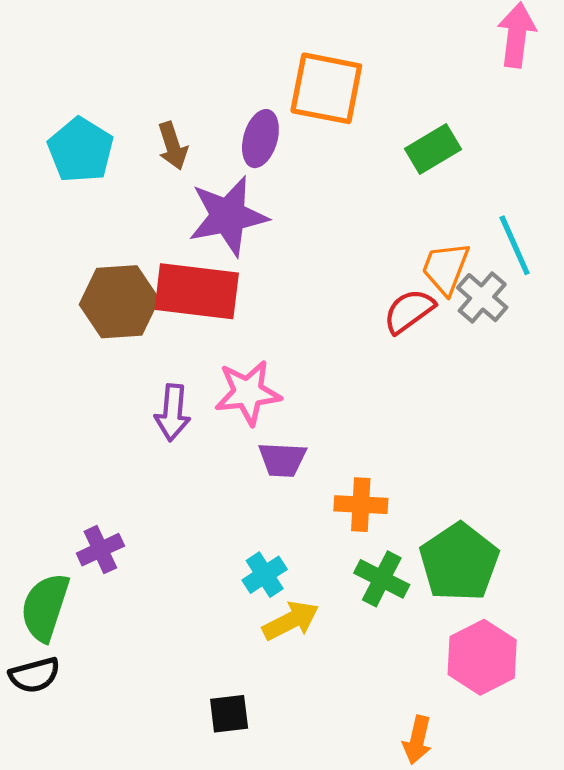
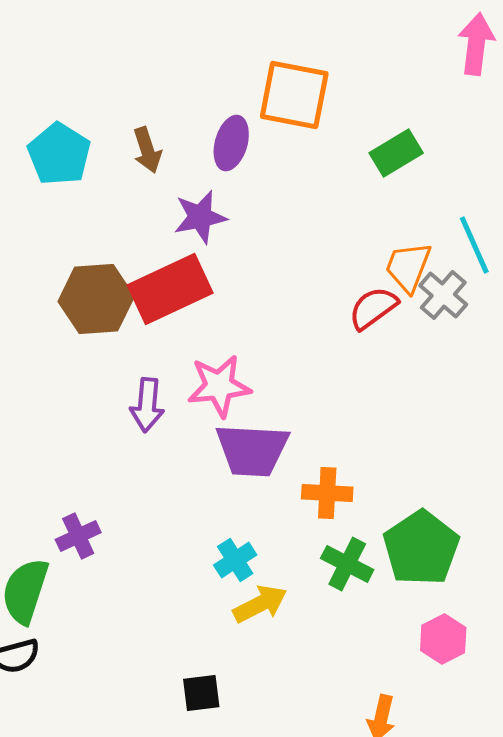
purple star: (228, 216) -> (200, 217), size x0.7
red rectangle: (197, 291) -> (170, 289), turned -32
purple trapezoid: (282, 460) -> (252, 450), size x1.6
pink hexagon: (482, 657) -> (443, 639), size x0.7

